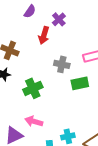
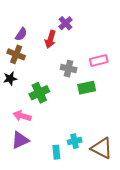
purple semicircle: (30, 11) -> (21, 34), moved
pink arrow: (34, 121) -> (22, 116), moved

